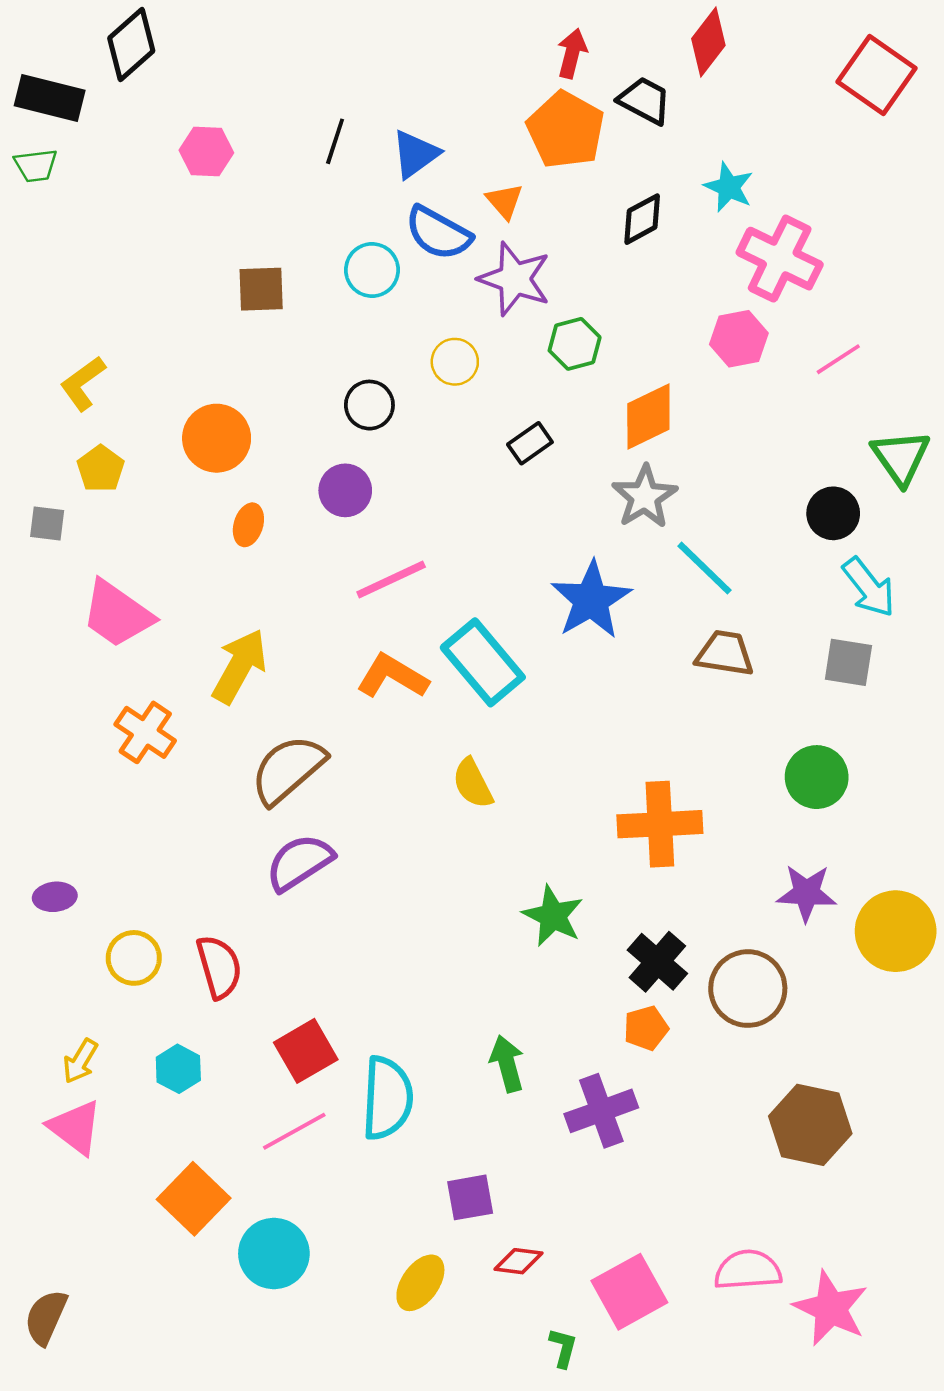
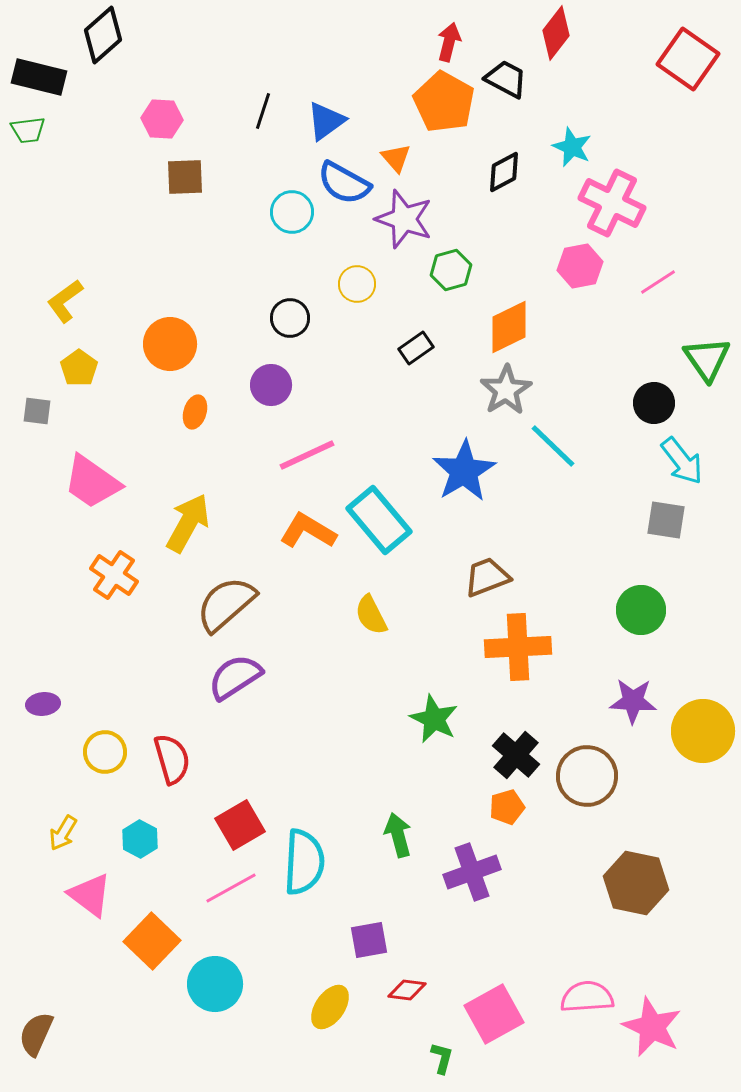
brown square: (261, 289) -> (185, 177), moved
brown trapezoid: (725, 653) -> (487, 577), moved, turned -30
pink triangle: (75, 1127) -> (90, 895), moved

